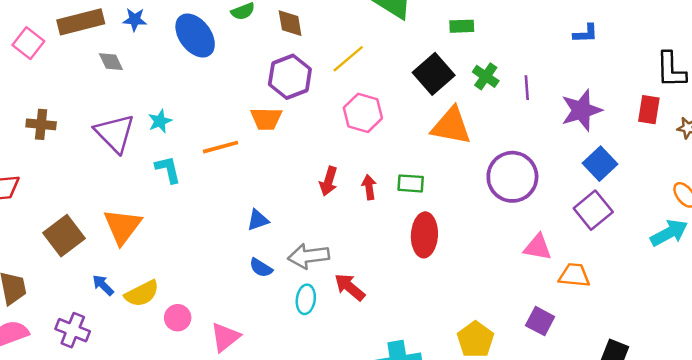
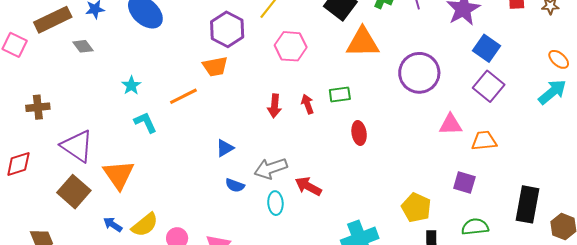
purple triangle: (115, 133) -> (77, 146), moved
red ellipse: (424, 235) -> (359, 133), size x0.7

